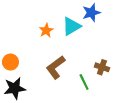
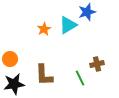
brown L-shape: (56, 67) -> (44, 75), moved, turned -55
brown cross: (102, 67) -> (97, 64), turned -32

